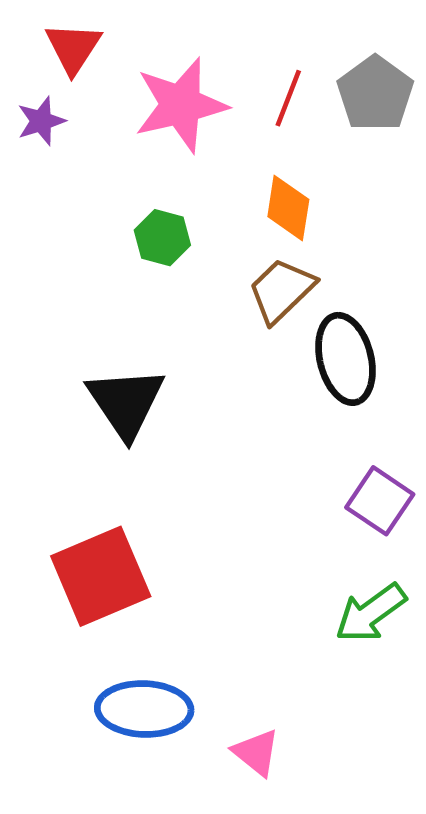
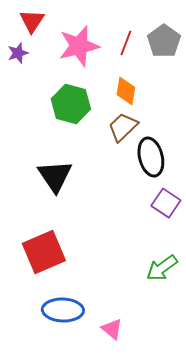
green hexagon: (162, 238) -> (71, 104), size x1.6
purple square: (380, 501) -> (166, 203), moved

